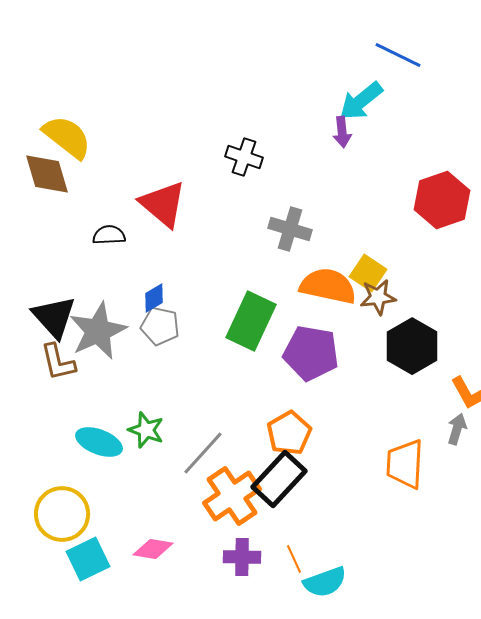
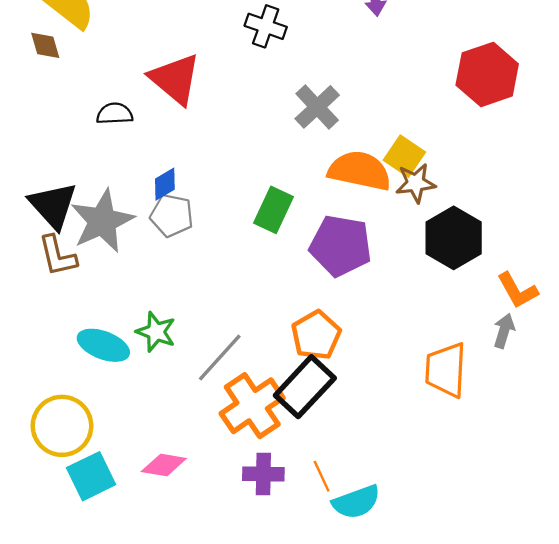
brown diamond: (47, 174) -> (45, 45), size x0.6
gray cross: (290, 229) -> (317, 107), turned 30
green rectangle: (251, 321) -> (273, 210), size x0.7

